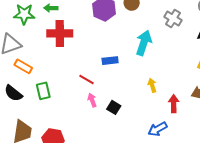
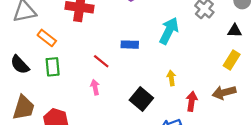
orange rectangle: (23, 66) -> (47, 38), moved
pink arrow: (92, 100) -> (95, 87), moved
black square: (114, 107) -> (141, 99), moved, size x1.5

